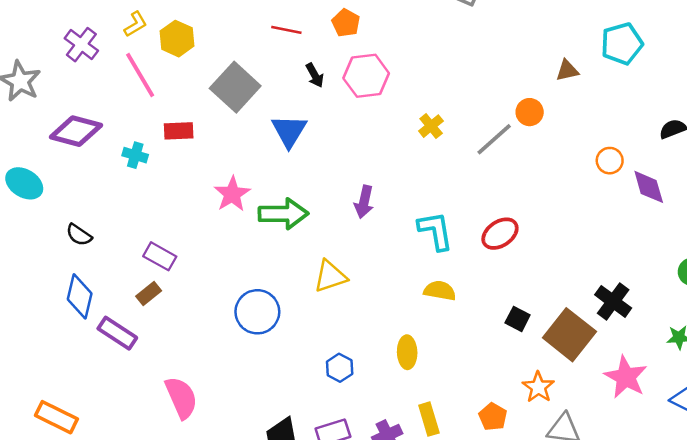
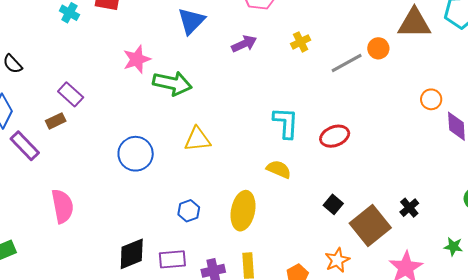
brown triangle: (567, 70) -> (414, 23), size x1.8
purple arrow: (364, 202) -> (244, 44), moved, turned -140
black cross: (613, 301) -> (409, 208), size x0.7
yellow ellipse: (407, 352) -> (243, 211), size x1.5

